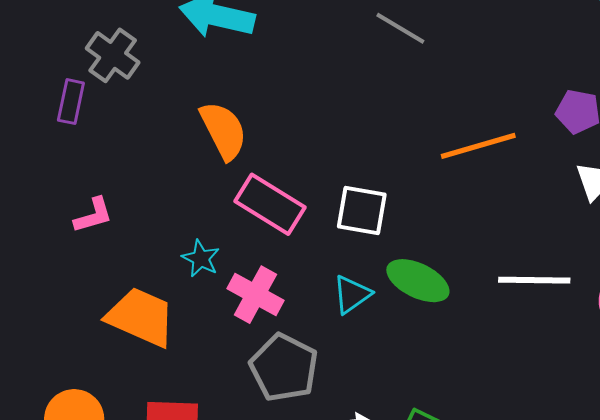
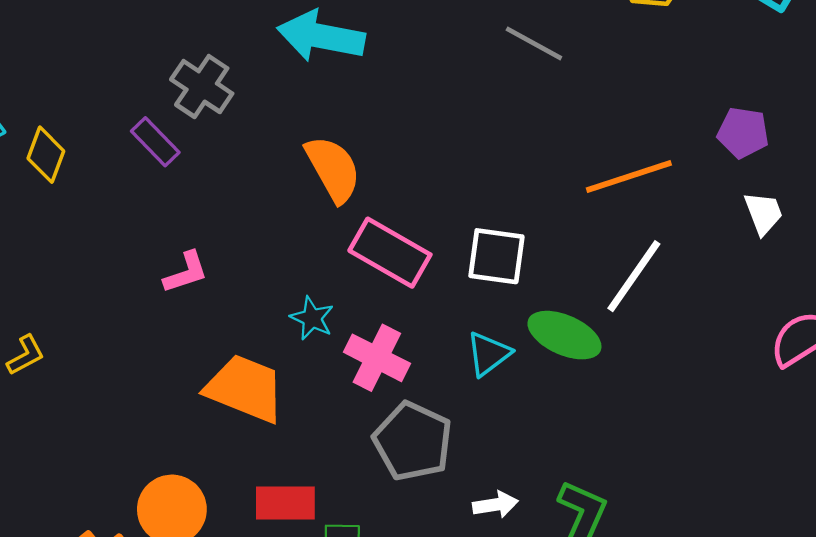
purple rectangle: (71, 102) -> (155, 142), turned -54
white line: (534, 280) -> (634, 276), moved, turned -54

